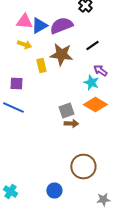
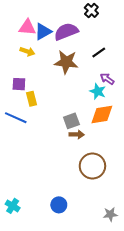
yellow rectangle: (41, 66) -> (32, 99), moved
purple square: (16, 84) -> (19, 84), moved
orange diamond: (95, 104) -> (102, 115), turned -40
brown circle: (83, 166) -> (92, 166), moved

